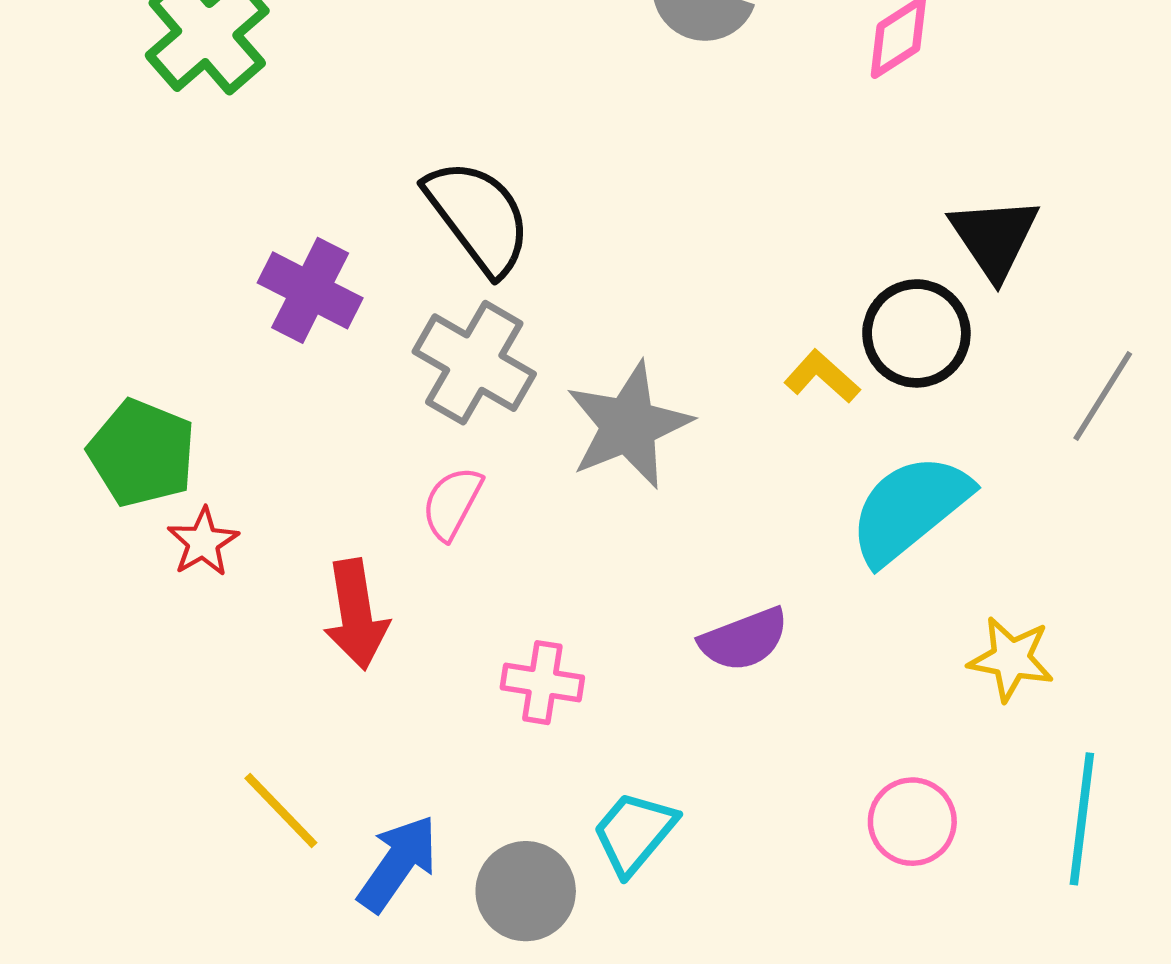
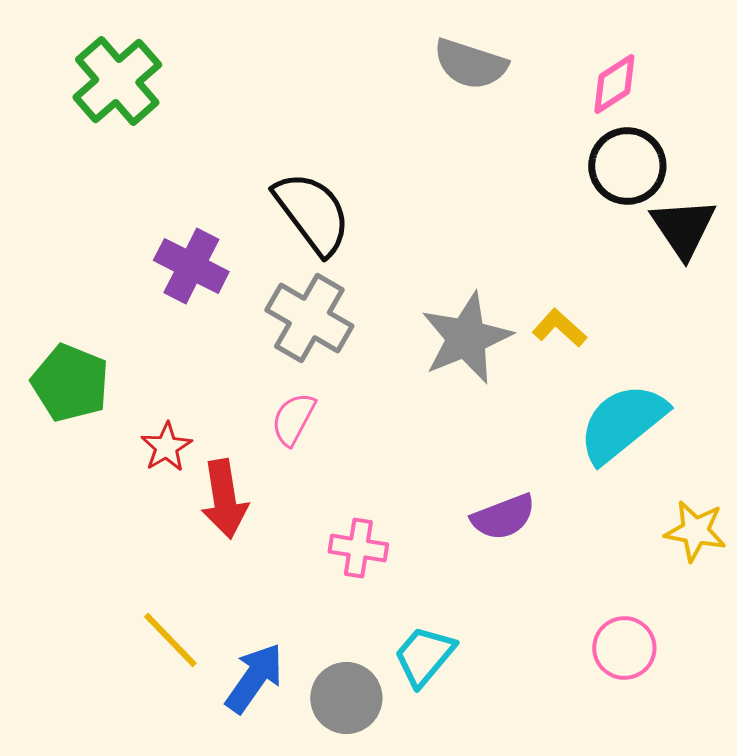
black circle: (916, 333) -> (627, 166), moved
gray star: (629, 425) -> (466, 338), moved
red star: (203, 542) -> (166, 447), moved

